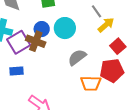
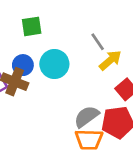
gray semicircle: (77, 57) -> (87, 117), moved

